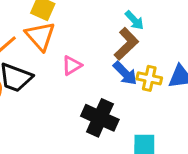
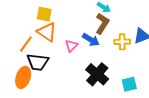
blue arrow: (125, 73) -> (91, 40), moved
black cross: (100, 118) -> (97, 74), turned 30

